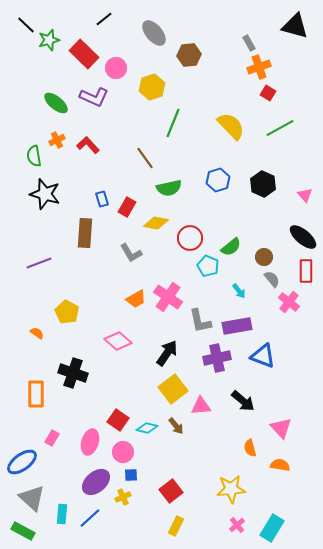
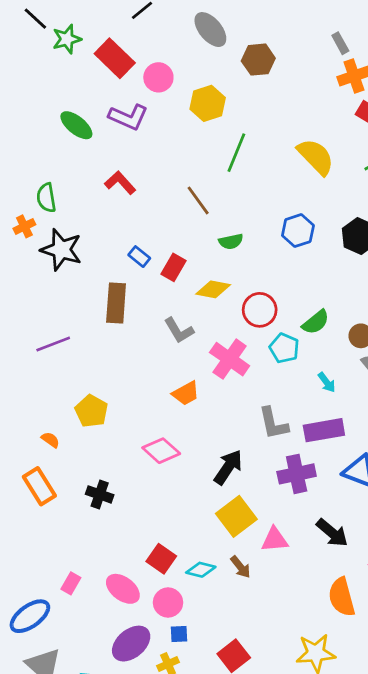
orange cross: (57, 140) -> (24, 226), moved
green semicircle: (169, 188) -> (231, 241), size x0.7
blue rectangle: (102, 199) -> (139, 257), turned -35
pink cross: (168, 297) -> (230, 359), moved
black cross: (73, 373) -> (100, 494), size x0.7
orange rectangle: (36, 394) -> (39, 486), moved, turned -32
pink ellipse: (90, 442) -> (123, 589), turned -70
orange semicircle: (250, 448) -> (342, 597), size x1.6

